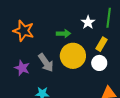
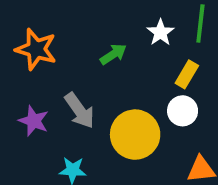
green arrow: (63, 34) -> (113, 54), turned -32
yellow circle: (73, 56) -> (135, 135), moved

